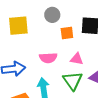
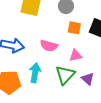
pink triangle: (77, 59) -> (76, 55), turned -40

